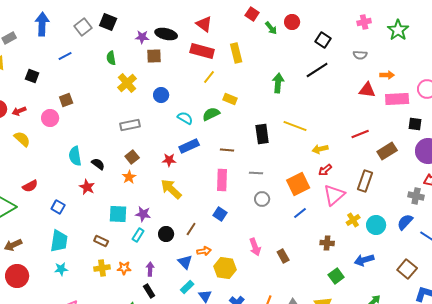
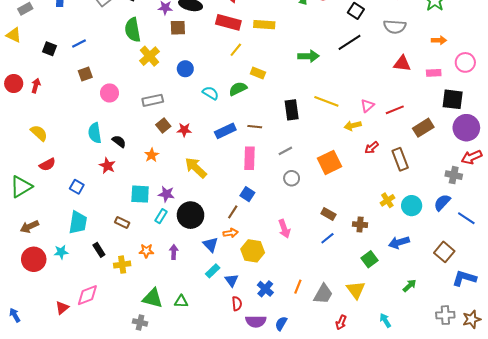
yellow rectangle: (236, 53) -> (264, 25), turned -72
gray semicircle: (360, 55) -> (395, 27), size x1.5
blue line: (65, 56) -> (79, 43), moved
green semicircle: (111, 58) -> (133, 30), size x1.6
orange arrow: (387, 75) -> (439, 40), moved
green arrow: (278, 83) -> (308, 56), turned 84
pink rectangle: (397, 99) -> (434, 73), size x0.6
red arrow: (19, 111) -> (36, 86), turned 128
pink circle: (50, 118) -> (109, 93), moved
black square: (415, 124) -> (453, 99), size x1.5
yellow semicircle: (22, 139) -> (39, 133), moved
blue rectangle: (189, 146) -> (225, 131), moved
brown square: (132, 157) -> (163, 126), moved
red star: (169, 160) -> (184, 130), moved
red arrow: (325, 170) -> (372, 148), moved
gray line: (256, 173) -> (285, 151), turned -32
brown rectangle: (365, 181) -> (400, 159), turned -40
pink triangle: (334, 195) -> (367, 106), moved, size x0.6
blue line: (300, 213) -> (327, 238), moved
brown line: (191, 229) -> (233, 212), moved
black circle: (166, 234) -> (191, 215), size x1.6
brown rectangle: (283, 256) -> (328, 214), moved, turned -32
yellow cross: (102, 268) -> (122, 265), moved
cyan star: (61, 269) -> (61, 252), moved
black rectangle: (149, 291) -> (99, 250), moved

